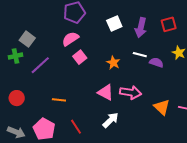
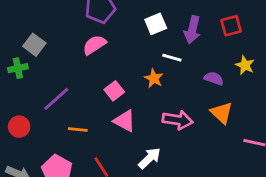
white line: (140, 55) -> (172, 58), moved
pink square: (80, 57) -> (114, 91), moved
purple line: (40, 65) -> (56, 99), moved
pink triangle: (105, 92) -> (125, 121), moved
orange triangle: (162, 107) -> (222, 113), moved

